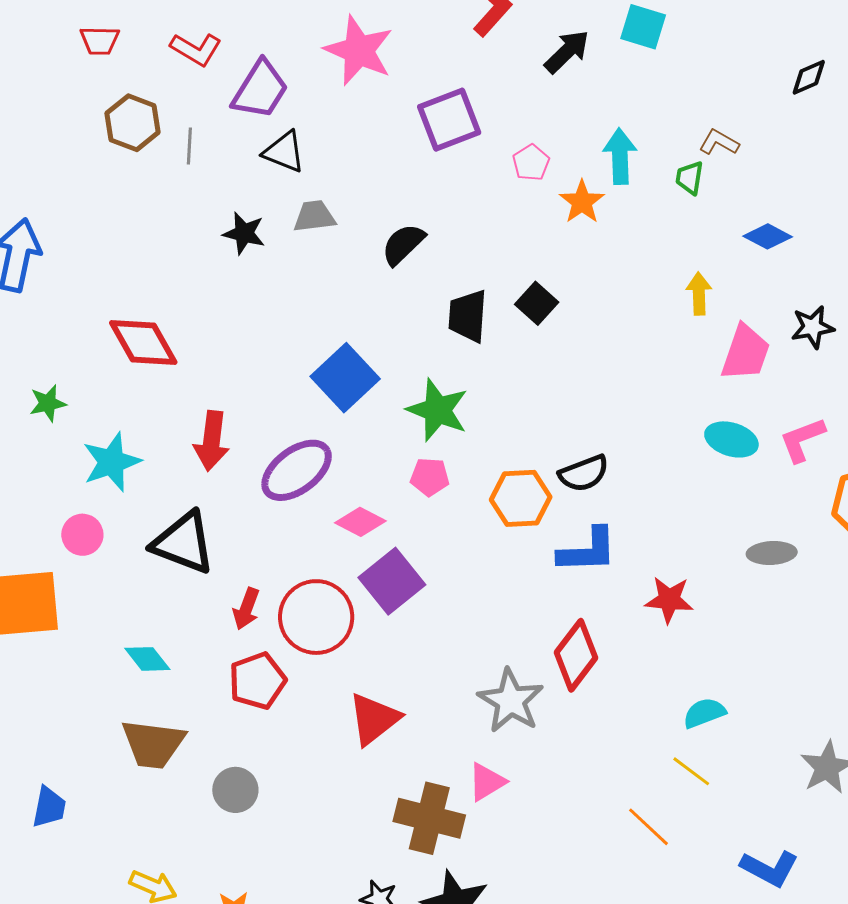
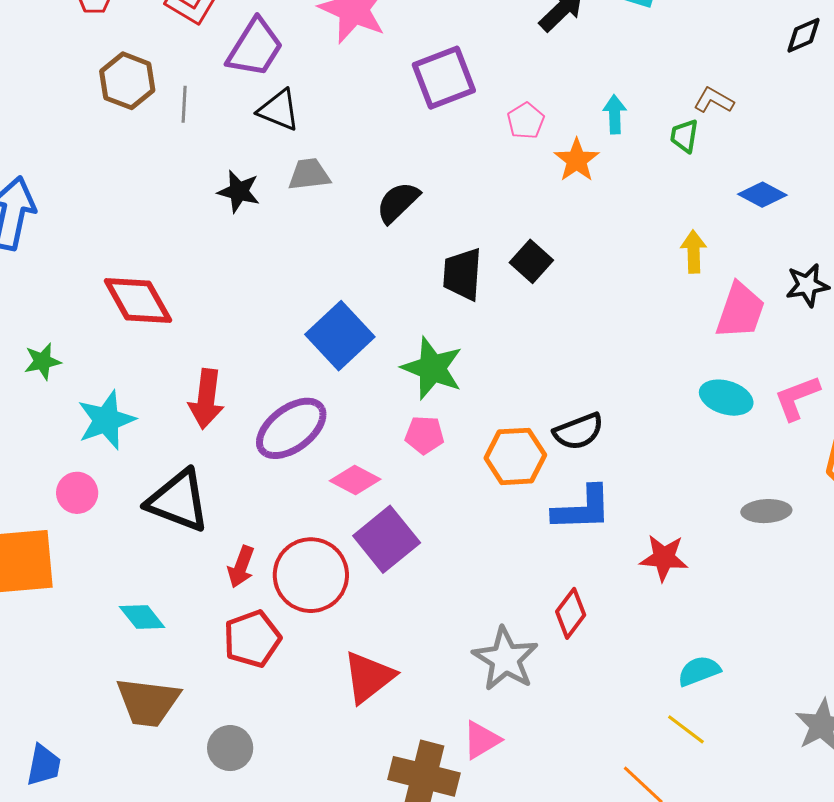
cyan arrow: (620, 156) -> (615, 114), size x0.7
red diamond: (576, 655) -> (571, 613), size x0.7

